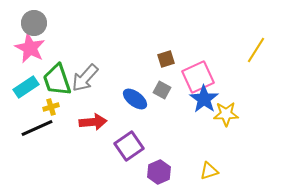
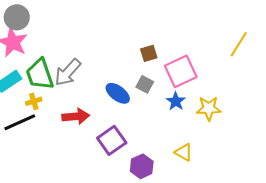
blue star: (204, 99) -> (176, 101), moved, size x0.7
yellow triangle: (209, 171) -> (184, 152), moved, turned 48

